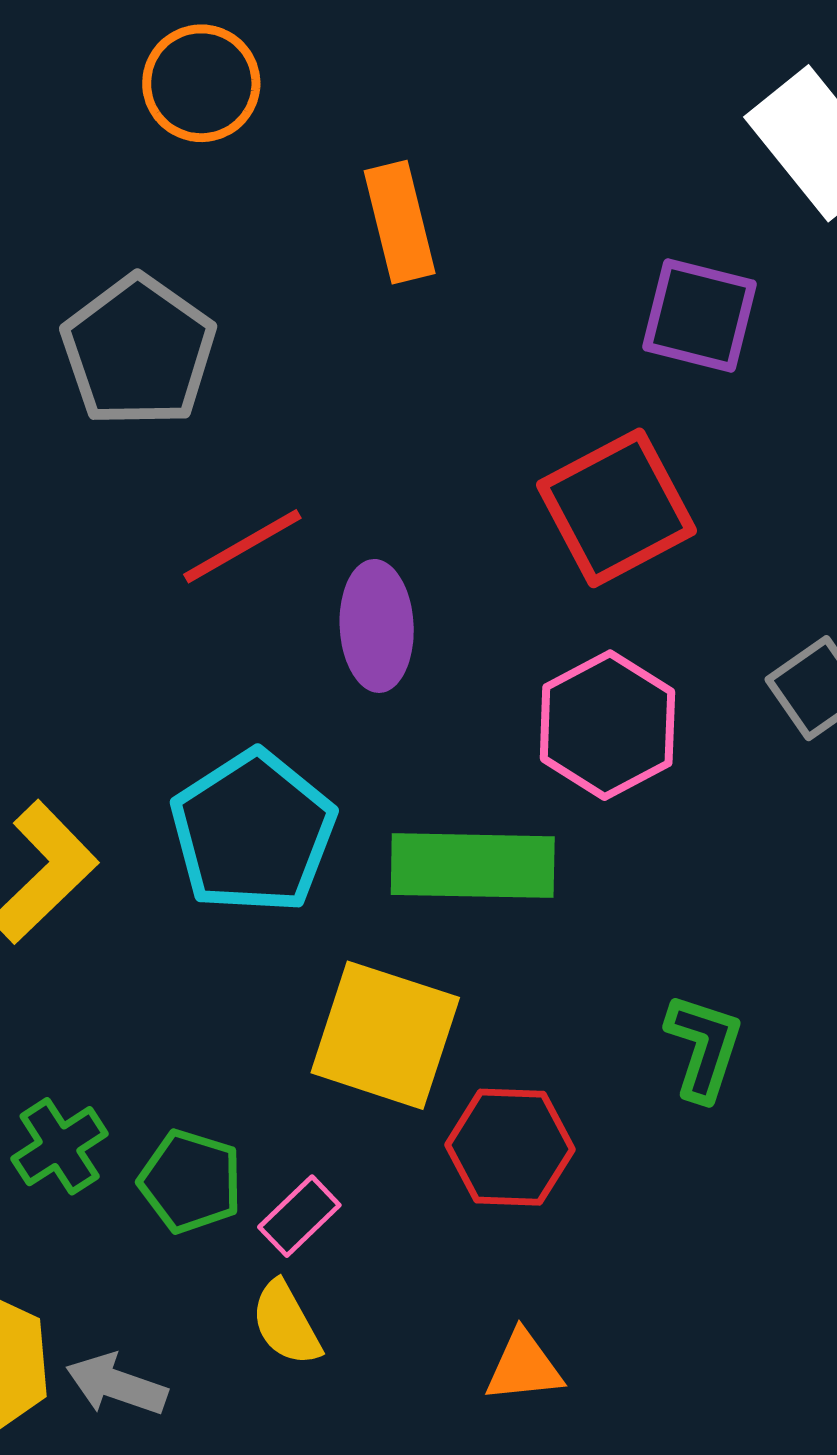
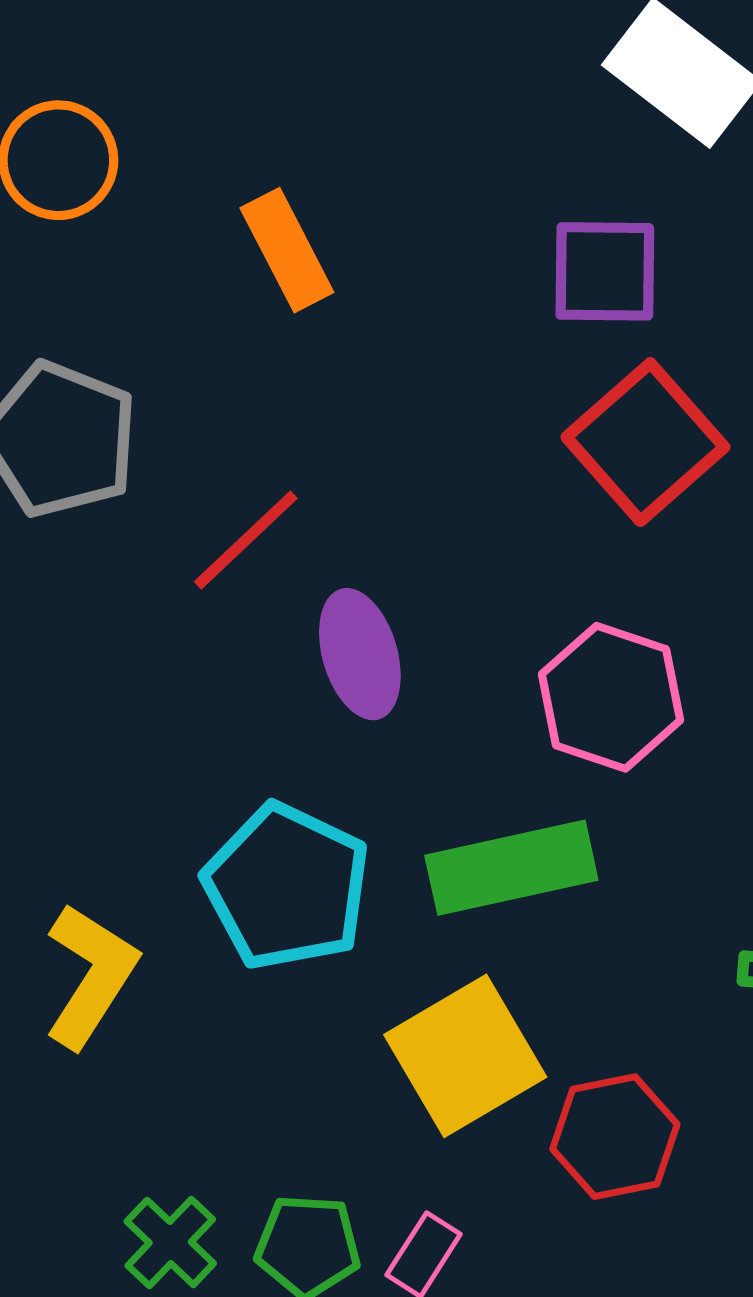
red square: (617, 508) -> (645, 442), moved
red line: (242, 546) -> (246, 540), moved
yellow square: (385, 1035) -> (465, 1056), turned -35

